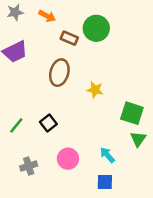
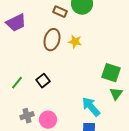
yellow star: (95, 90) -> (75, 42), moved
cyan arrow: (107, 155) -> (91, 107), size x1.5
pink circle: (68, 159) -> (48, 120), moved

